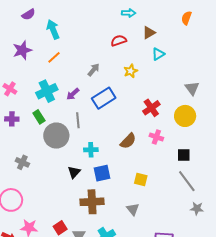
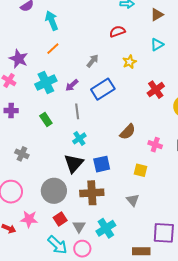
brown triangle: (149, 33) -> (157, 15), moved
purple star: (22, 50) -> (19, 59), moved, turned -30
red cross: (151, 108) -> (156, 90), moved
green rectangle: (39, 117) -> (46, 120), moved
gray circle: (56, 136) -> (54, 191), moved
pink cross: (156, 137) -> (155, 145), moved
cyan cross: (91, 150) -> (79, 138), moved, turned -32
black triangle: (74, 172) -> (74, 163), size x1.5

